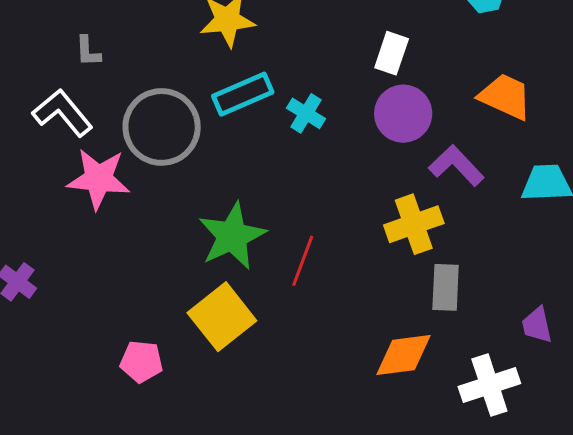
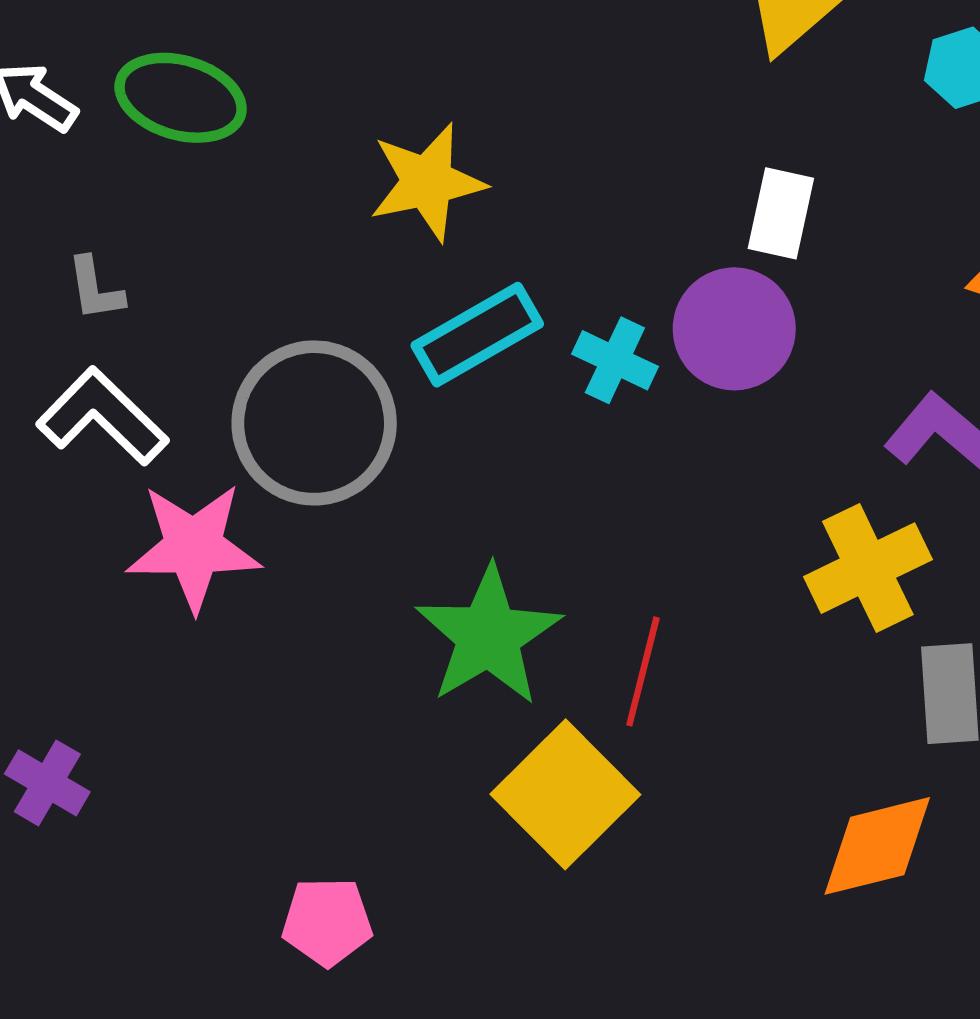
gray L-shape: (88, 51) -> (95, 289), moved
purple circle: (403, 114) -> (734, 329), moved
yellow square: (222, 317) -> (565, 794), moved

